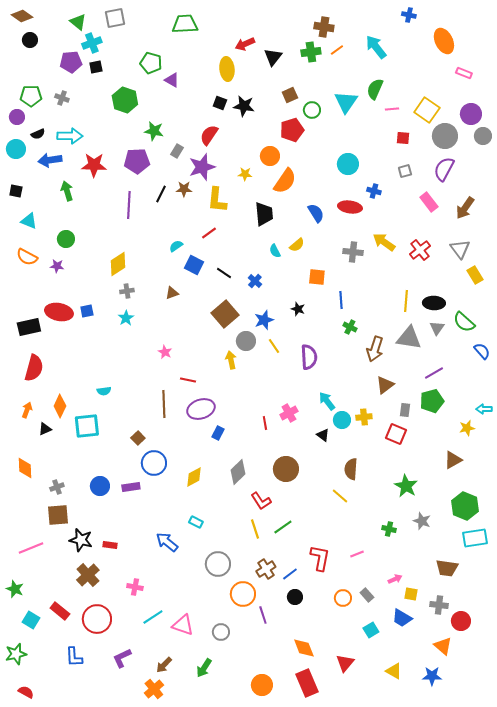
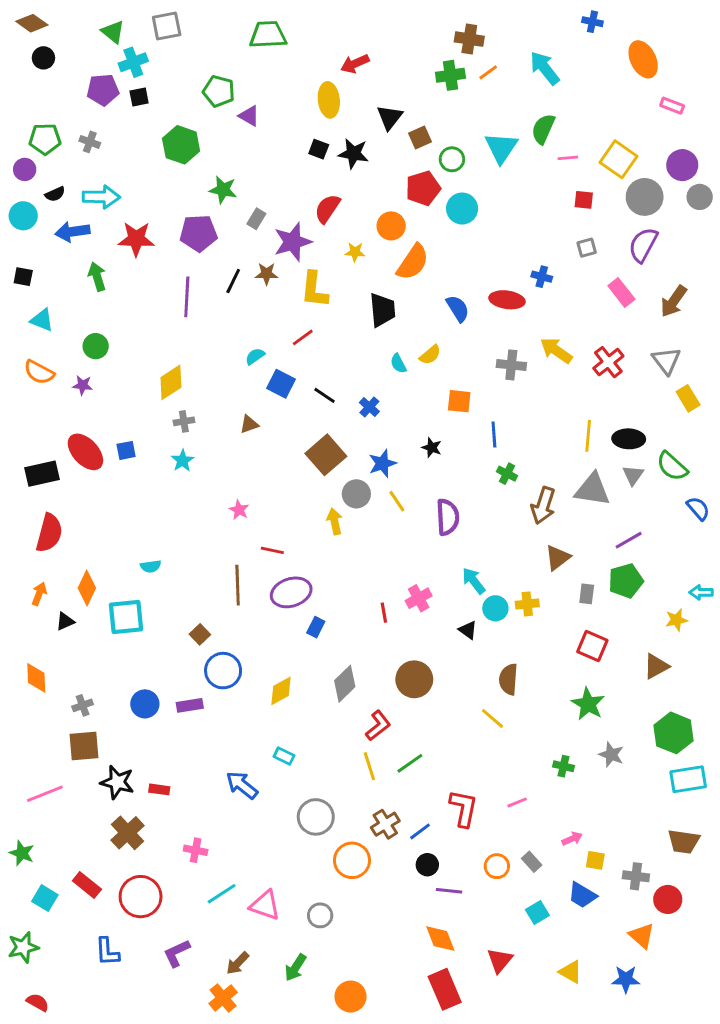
black triangle: (273, 57) -> (390, 117), moved
red semicircle: (209, 135) -> (327, 209), moved
cyan circle: (348, 164) -> (462, 209), moved
red ellipse: (59, 312) -> (85, 452), turned 36
red square: (396, 434) -> (592, 646), moved
red L-shape: (261, 501) -> (378, 726), turned -95
brown trapezoid: (447, 568) -> (684, 842), moved
purple line: (263, 615) -> (449, 891), moved, turned -66
orange circle: (262, 685) -> (351, 997), moved

